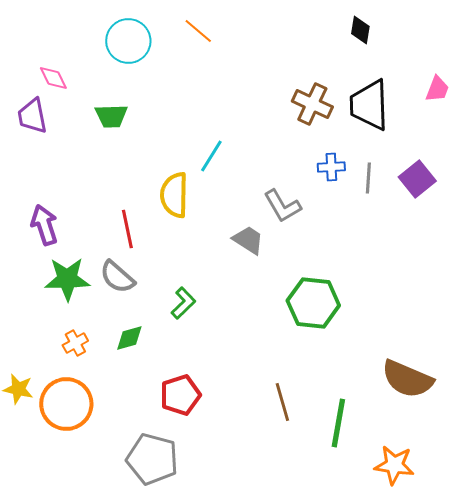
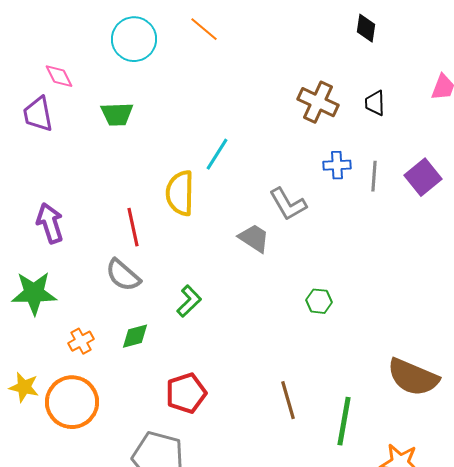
black trapezoid: (369, 105) -> (375, 103), size x0.5
green star: (67, 279) -> (34, 293), moved
green hexagon: (313, 303) -> (319, 301), size x0.5

